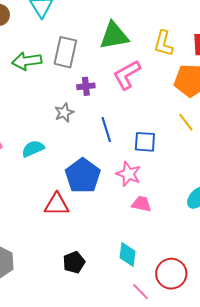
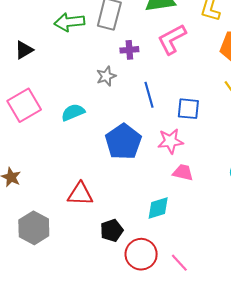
pink star: (128, 174) -> (170, 141), turned -30
red triangle: (57, 204) -> (80, 194), moved
cyan diamond: (127, 255) -> (158, 208), moved, turned 65
red circle: (171, 274) -> (141, 254), moved

